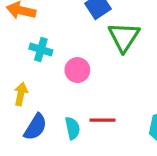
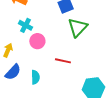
pink circle: (77, 70) -> (37, 41), moved
red line: (103, 120) -> (63, 61), moved

